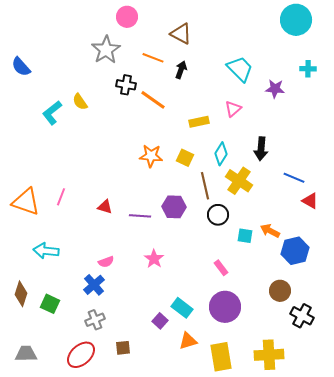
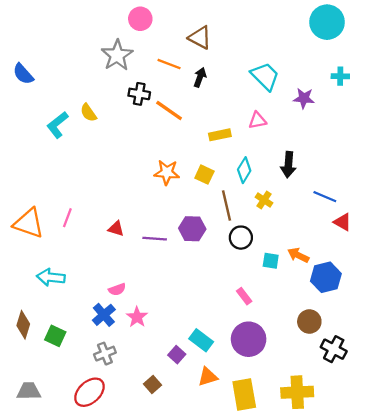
pink triangle: (233, 109) -> (257, 120), turned 30
yellow cross: (239, 181) -> (264, 200), size x0.6
pink star: (154, 259) -> (137, 317), moved
brown square: (123, 348) -> (152, 384), moved, turned -35

